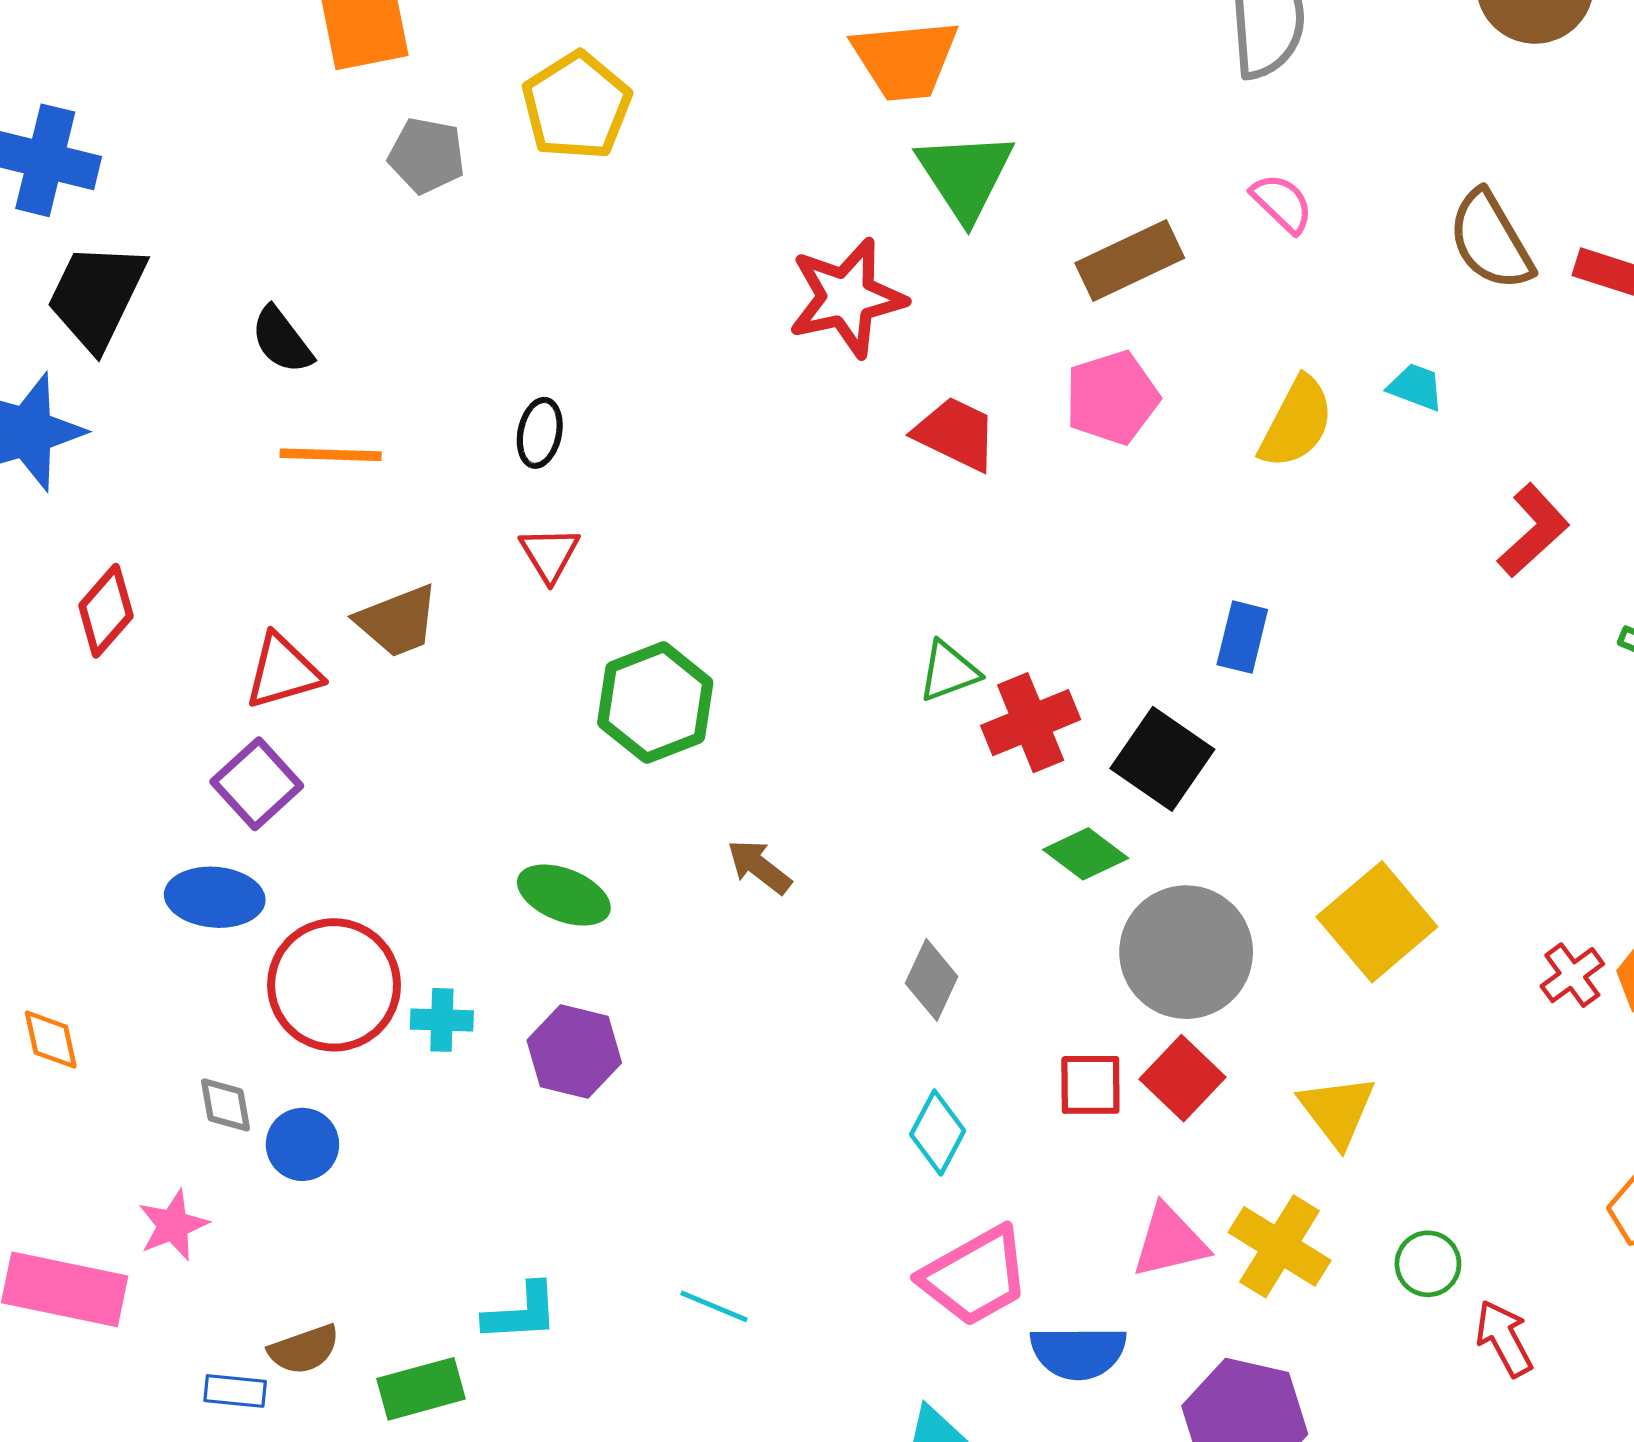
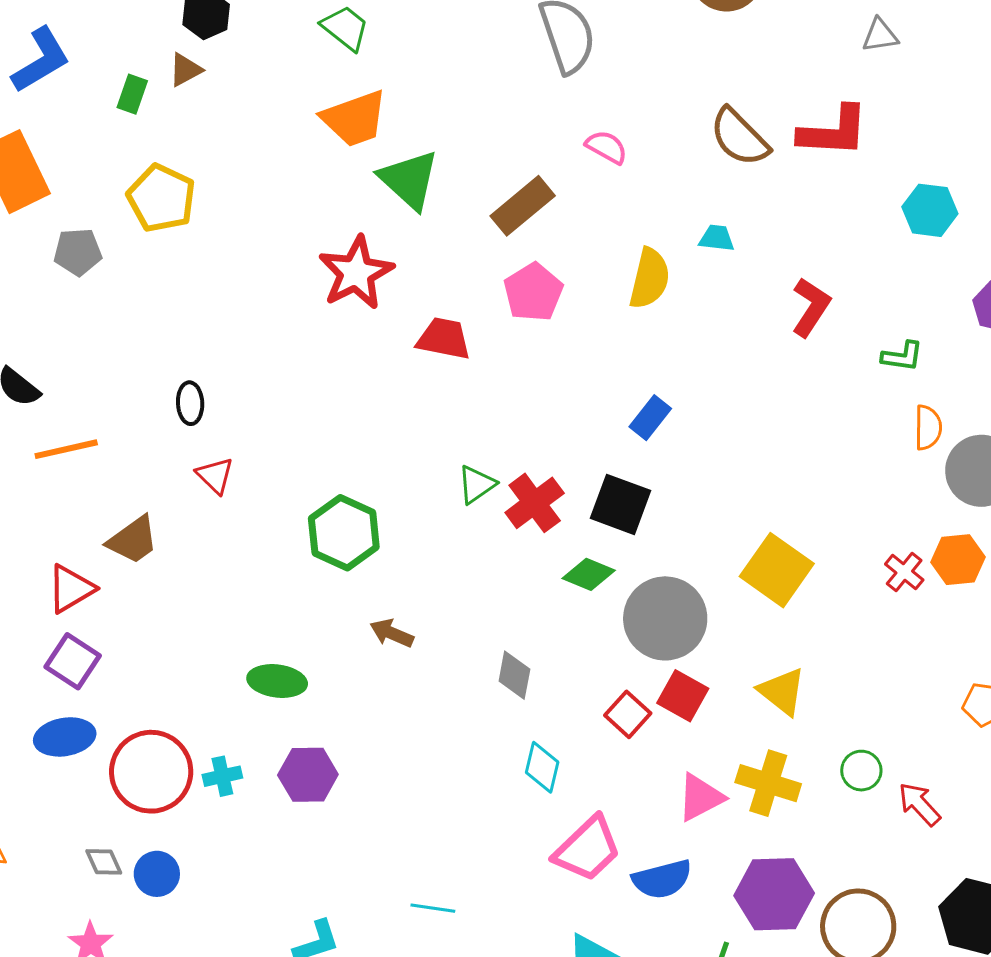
blue rectangle: (1242, 637) -> (650, 418), turned 39
green hexagon: (655, 703) -> (344, 533), moved
red square: (1090, 1085) -> (628, 714), turned -33

